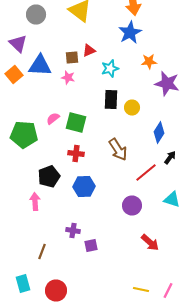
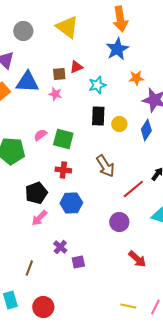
blue diamond: (159, 132) -> (146, 130), moved
pink arrow: (35, 202) -> (39, 218), moved, turned -132
purple cross: (73, 230) -> (60, 247), turned 32

